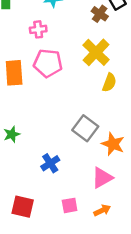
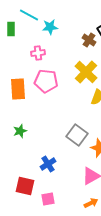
green star: (12, 134) -> (20, 131), moved
pink square: (70, 205) -> (48, 199), moved
red square: (23, 207) -> (25, 186), moved

